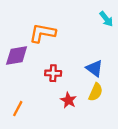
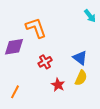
orange L-shape: (42, 33) -> (36, 28), turned 60
red cross: (53, 73) -> (45, 62), turned -32

